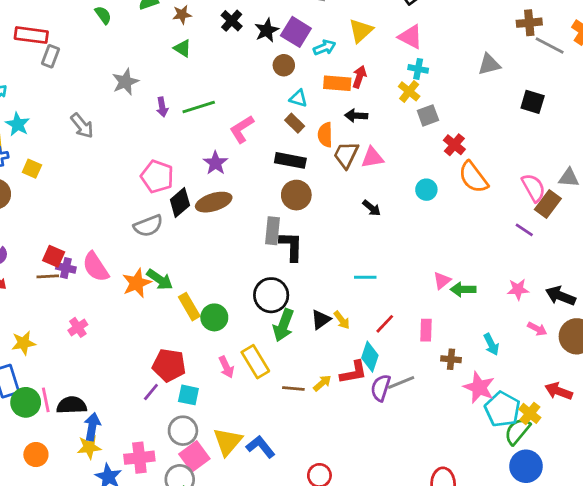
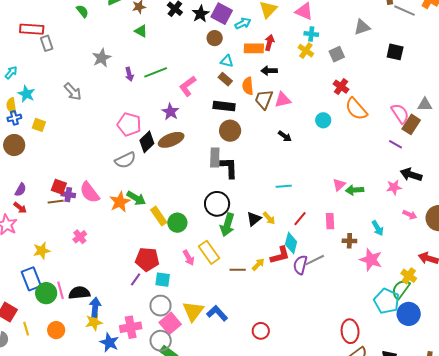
gray rectangle: (51, 56) -> (47, 43), turned -35
gray square: (428, 115) -> (337, 54), moved
black arrow: (560, 296) -> (411, 175), moved
cyan pentagon: (502, 409) -> (387, 301), moved

